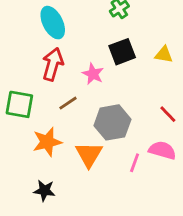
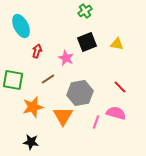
cyan ellipse: (53, 23) -> (21, 26), moved
red arrow: (53, 64) -> (37, 51), size x0.6

